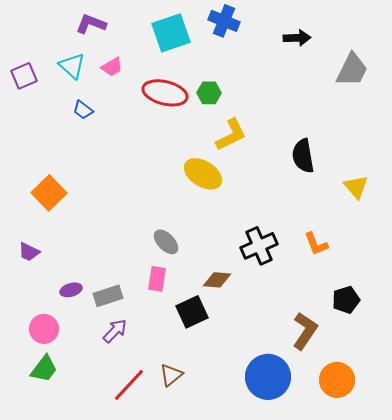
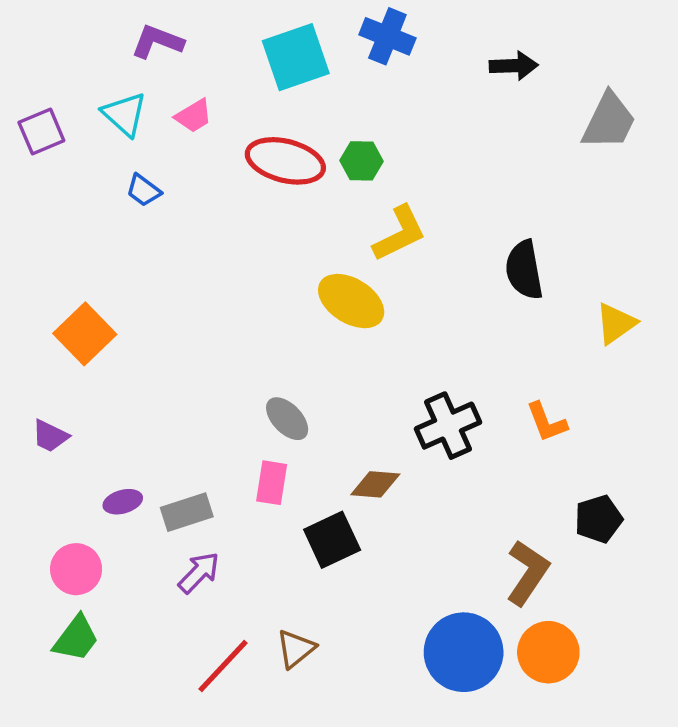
yellow triangle: (356, 187) -> (616, 324), turned 36
orange circle: (337, 380) -> (548, 652), moved

